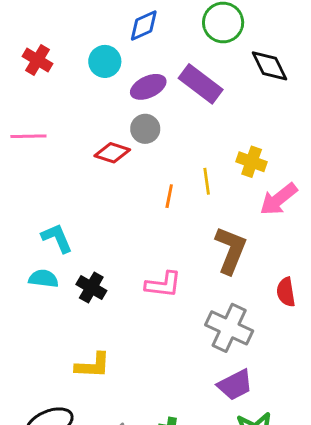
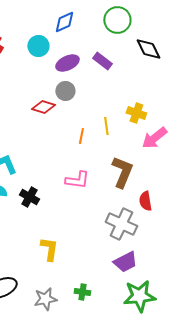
purple rectangle: (201, 84) -> (102, 61), size x0.7
pink L-shape: (163, 285) -> (77, 180), moved
red semicircle: (286, 292) -> (145, 201), moved
yellow L-shape: (93, 365) -> (49, 249), moved, turned -85

